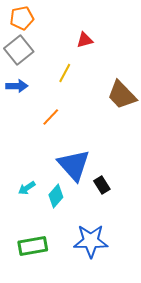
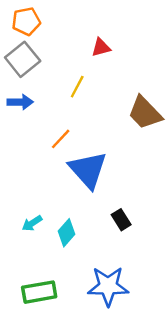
blue triangle: (74, 165) -> (88, 170), moved

